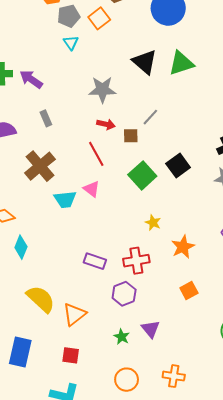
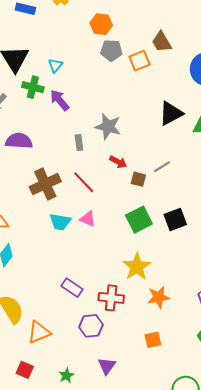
cyan triangle: (71, 43) -> (55, 65), moved
black triangle: (145, 62) -> (171, 113), turned 36
gray star: (102, 90) -> (108, 127), moved
gray rectangle: (46, 118) -> (79, 142), moved
red line: (96, 154) -> (84, 182), moved, turned -30
pink triangle: (91, 189) -> (88, 219), turned -30
yellow star: (153, 223) -> (137, 267), size x1.8
green star: (122, 337) -> (66, 375), moved

